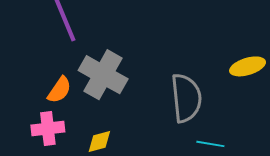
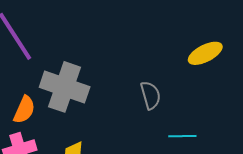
gray semicircle: (186, 98) -> (150, 95), size x0.6

